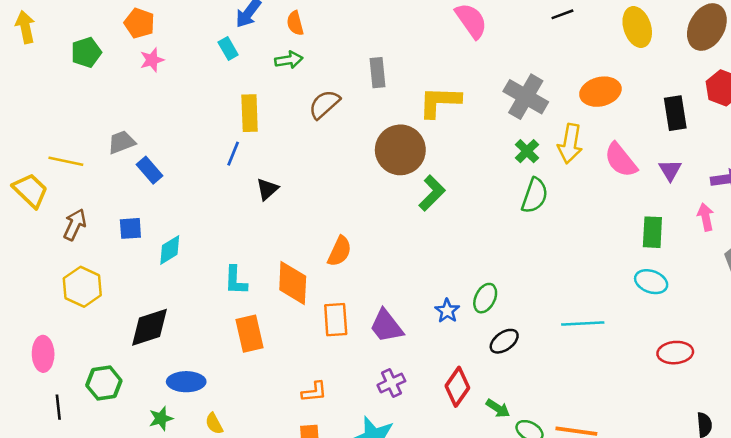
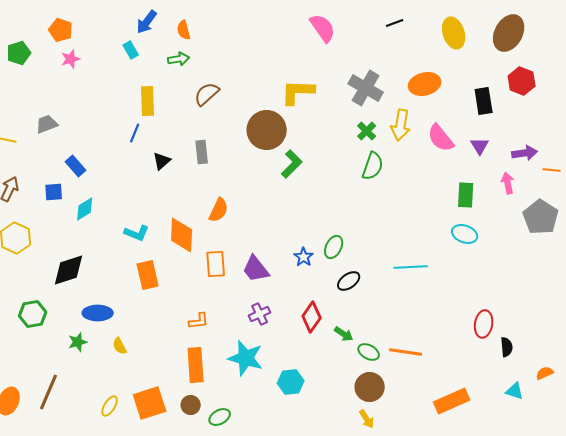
gray rectangle: (378, 73) -> (202, 152), moved
blue rectangle: (149, 170) -> (76, 166), moved
cyan L-shape: (236, 280) -> (137, 233), turned -70
red ellipse: (675, 353) -> (484, 324), moved, turned -76

